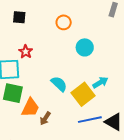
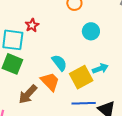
orange trapezoid: (30, 108) -> (50, 82), moved, turned -80
brown arrow: (45, 118) -> (28, 94), moved, size x1.5

